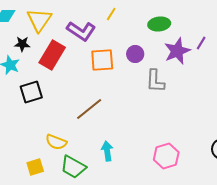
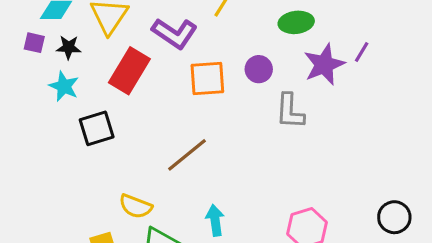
black star: (22, 44) -> (69, 47), moved

